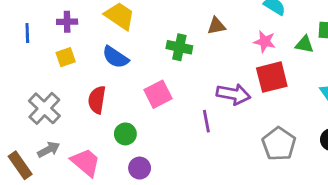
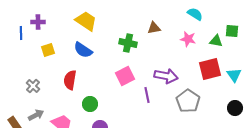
purple cross: (67, 22) -> (38, 22), moved
red square: (272, 77) -> (210, 69), moved
pink square: (158, 94) -> (125, 76), moved
gray cross: (44, 108) -> (33, 86), size x0.6
gray pentagon: (279, 144) -> (188, 101), moved

